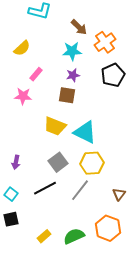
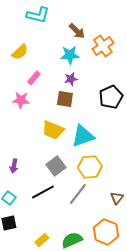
black pentagon: (113, 75) -> (111, 97), moved
cyan triangle: (85, 132) -> (83, 136), turned -45

